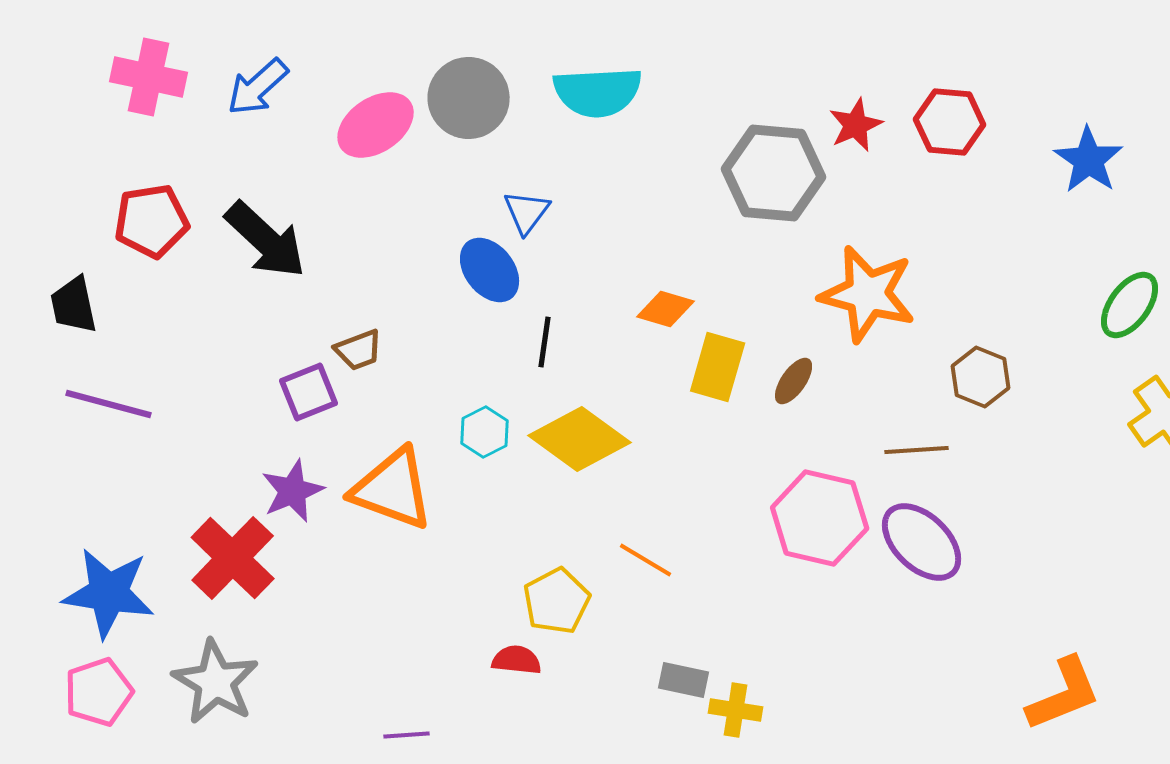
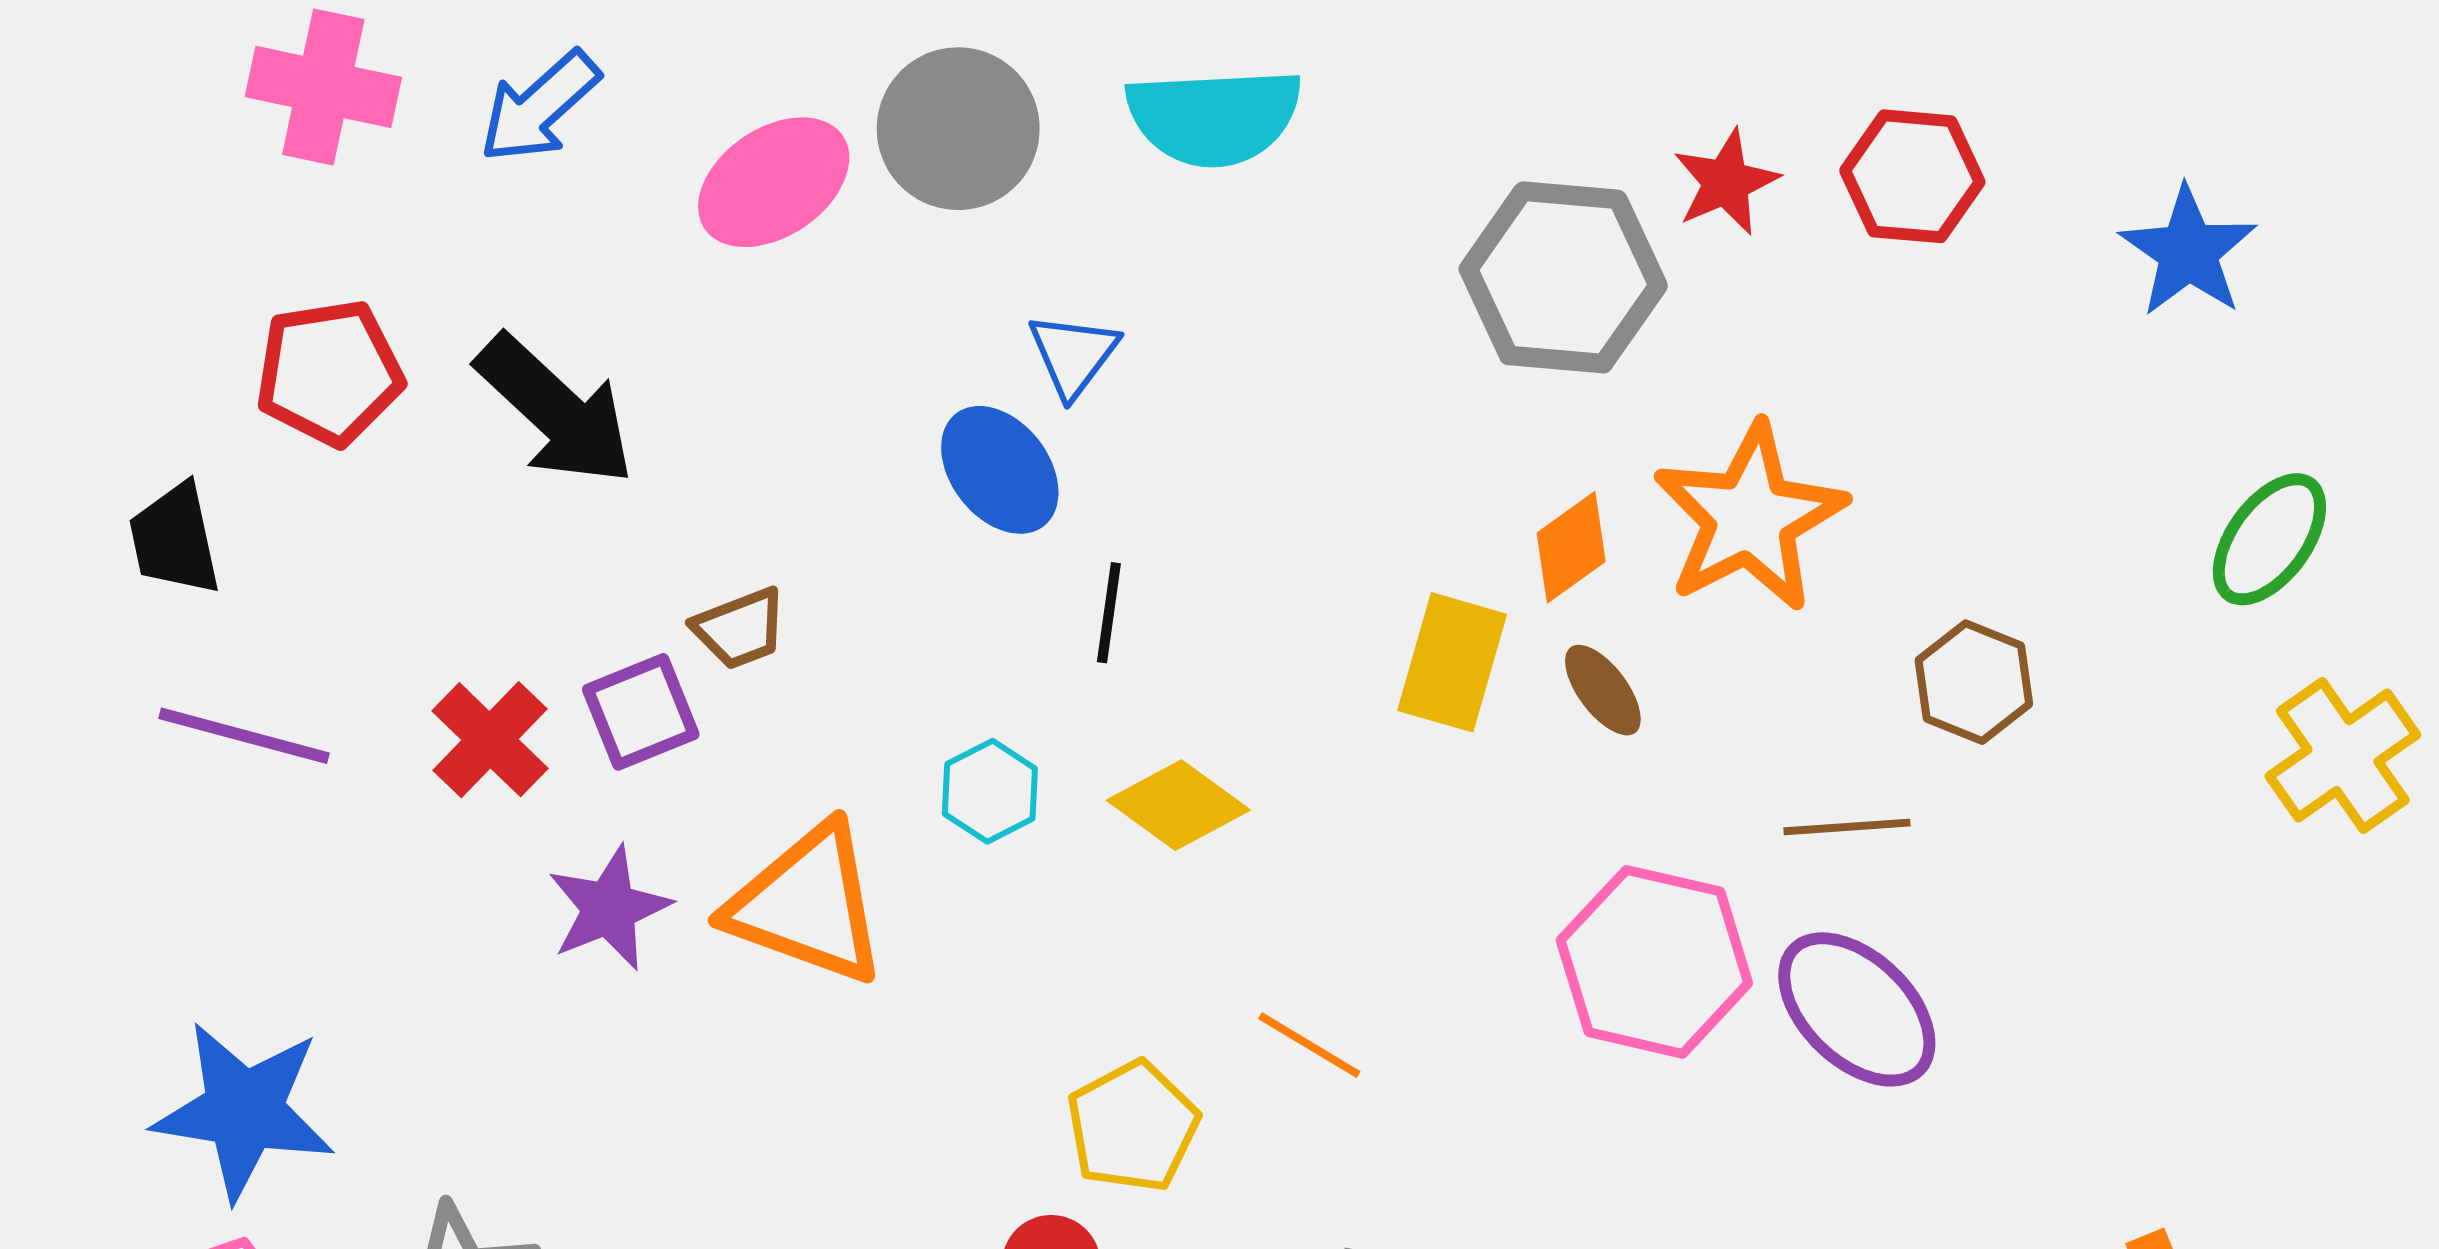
orange star: (868, 294) -> (1750, 517), turned 30
orange diamond: (666, 309) -> (1571, 547), moved, turned -52
brown ellipse: (794, 381) -> (1603, 690), turned -72
yellow diamond: (580, 439) -> (1178, 805), size x0.7
red cross: (233, 558) -> (490, 740), moved, size x0.7

